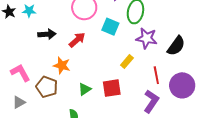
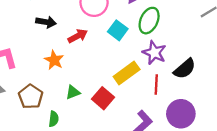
yellow rectangle: (127, 62) -> (127, 73), size x1.6
red line: (156, 75) -> (156, 85), moved
brown pentagon: (47, 87) -> (31, 97), moved
red square: (112, 88) -> (103, 98), turned 36

